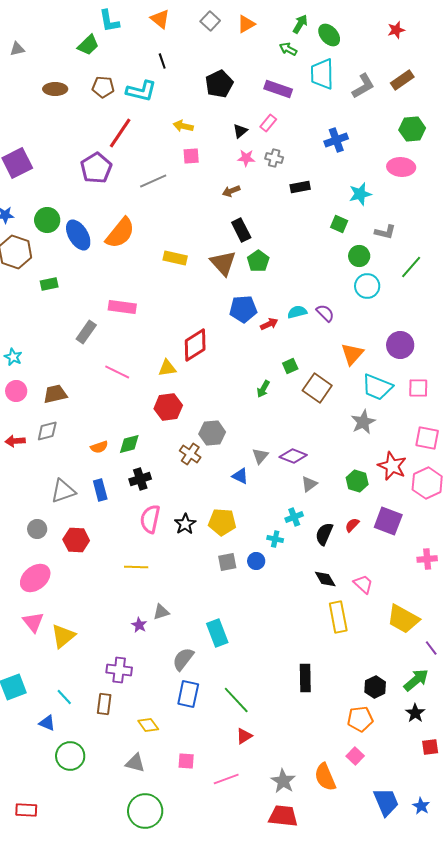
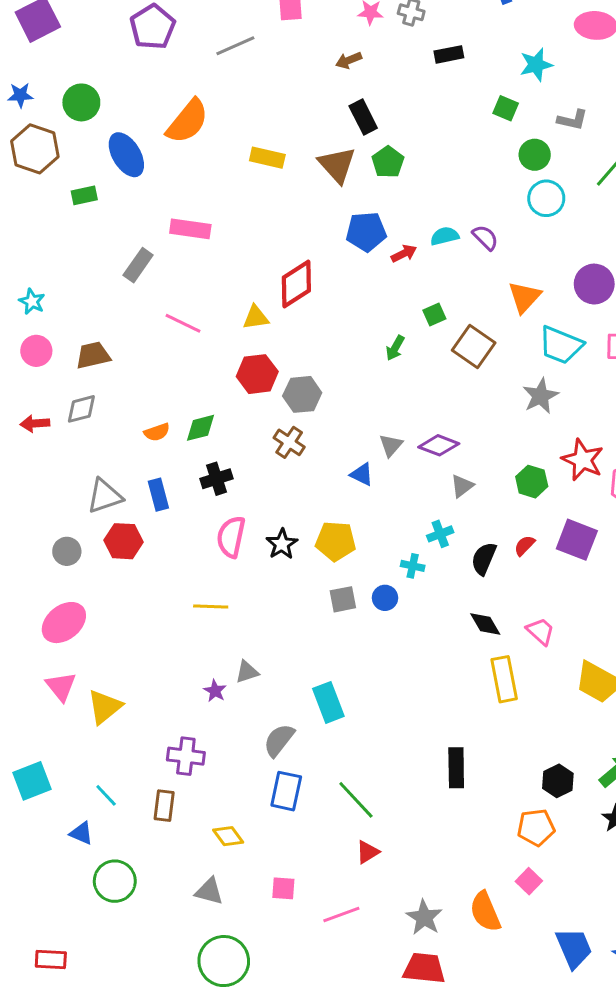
blue ellipse: (78, 235) -> (126, 155), moved
gray hexagon: (212, 433) -> (302, 394), moved
red hexagon: (76, 540) -> (123, 541), moved

